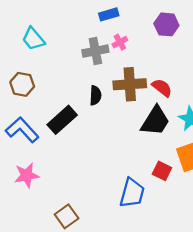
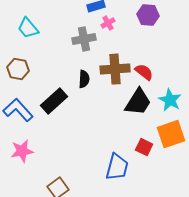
pink cross: (120, 42) -> (108, 23), moved

